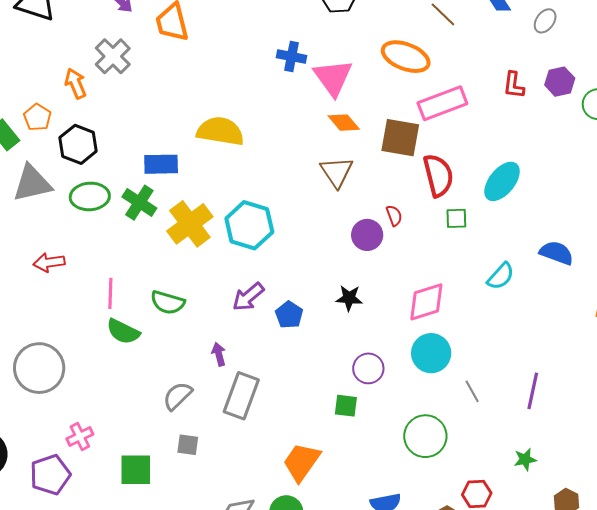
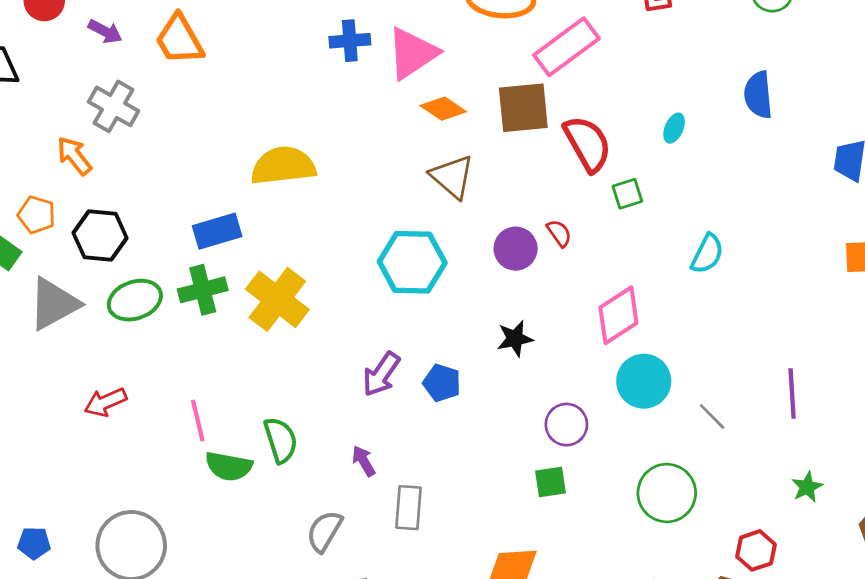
pink triangle: (333, 78) -> (412, 53), turned 48
cyan ellipse: (502, 181) -> (674, 128), size x0.5
green cross: (139, 203) -> (203, 290), turned -32
red semicircle: (394, 216) -> (559, 233), moved
cyan hexagon: (249, 225) -> (412, 262), moved
blue semicircle: (557, 253) -> (758, 95), moved, turned -100
green semicircle: (168, 303) -> (281, 440), moved, turned -108
gray rectangle: (241, 396) -> (409, 508), size x0.7

